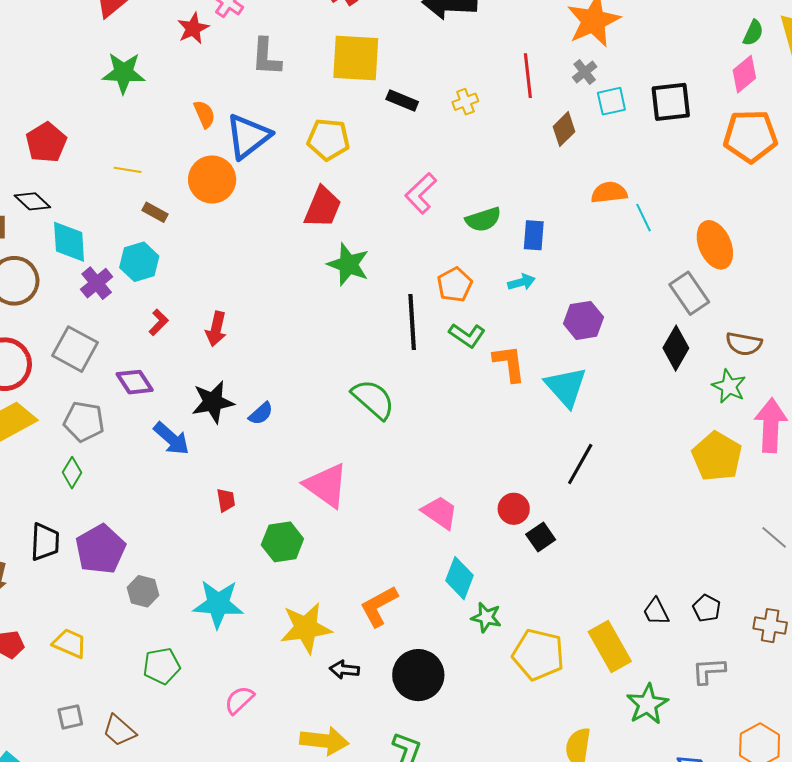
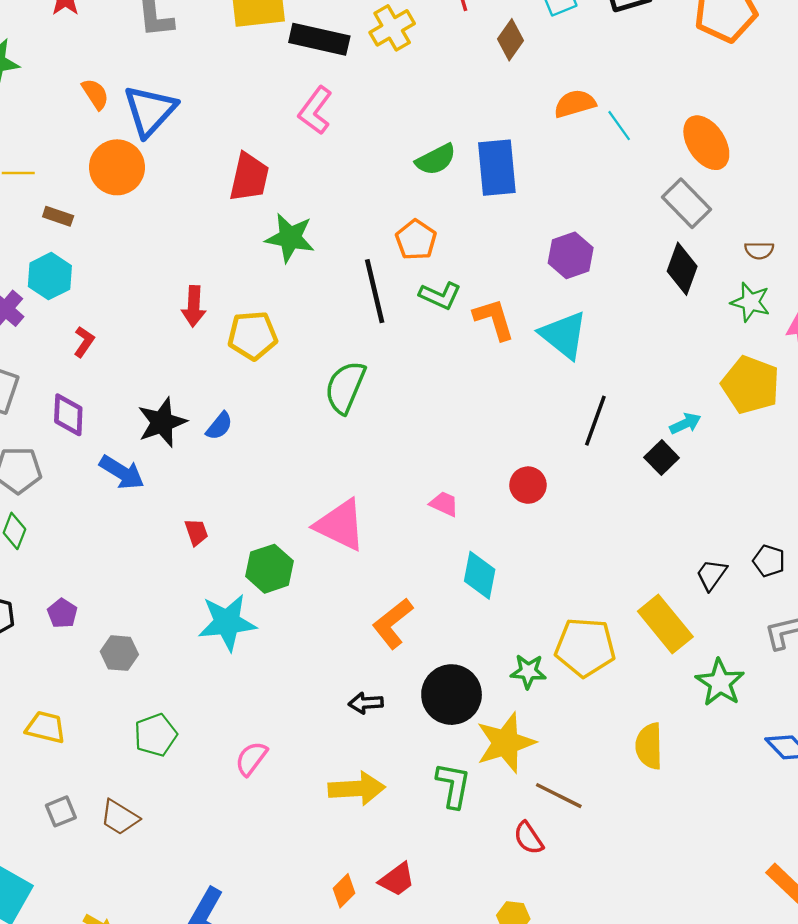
black rectangle: (402, 101) -> (319, 39), size x1.6
yellow cross: (465, 102) -> (392, 28), size x1.5
yellow pentagon: (328, 139) -> (253, 335), moved
pink L-shape: (421, 193) -> (315, 110), moved
blue rectangle: (534, 235) -> (497, 168), size x1.6
cyan arrow: (521, 282) -> (685, 424), moved
red arrow: (216, 329) -> (194, 306), moved
brown semicircle: (744, 344) -> (759, 250), size x0.7
purple diamond: (135, 382) -> (68, 415), turned 45
green semicircle: (373, 399) -> (345, 387), turned -99
pink triangle: (326, 485) -> (340, 525), moved
pink trapezoid: (440, 512) -> (444, 504), size x0.7
black square: (541, 537) -> (662, 458), moved
purple pentagon: (100, 549) -> (62, 613), size x0.5
cyan star: (218, 604) -> (227, 622), moved
black trapezoid: (656, 612) -> (711, 575), turned 72
green star: (486, 617) -> (528, 671), moved
yellow star: (306, 628) -> (506, 743), moved

